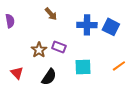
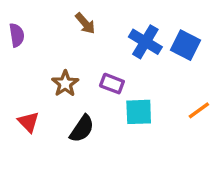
blue cross: (87, 25) -> (145, 42), turned 30
purple rectangle: (59, 47) -> (112, 84), moved

